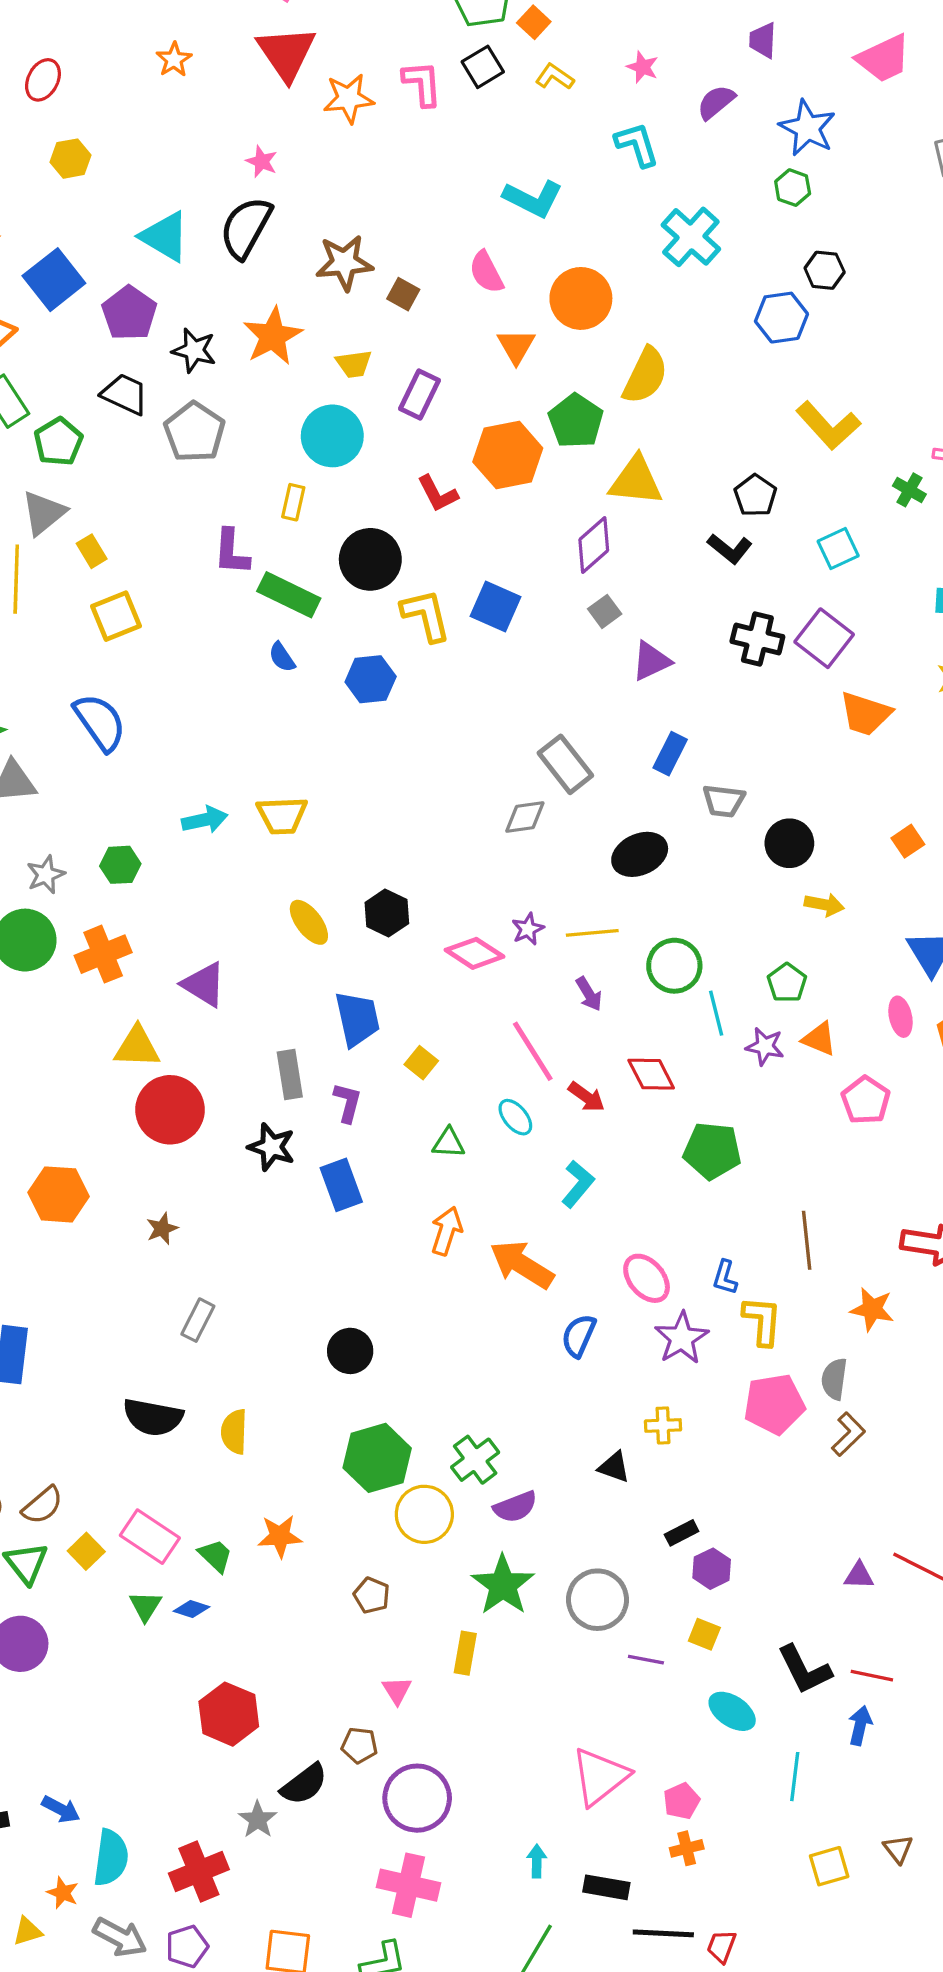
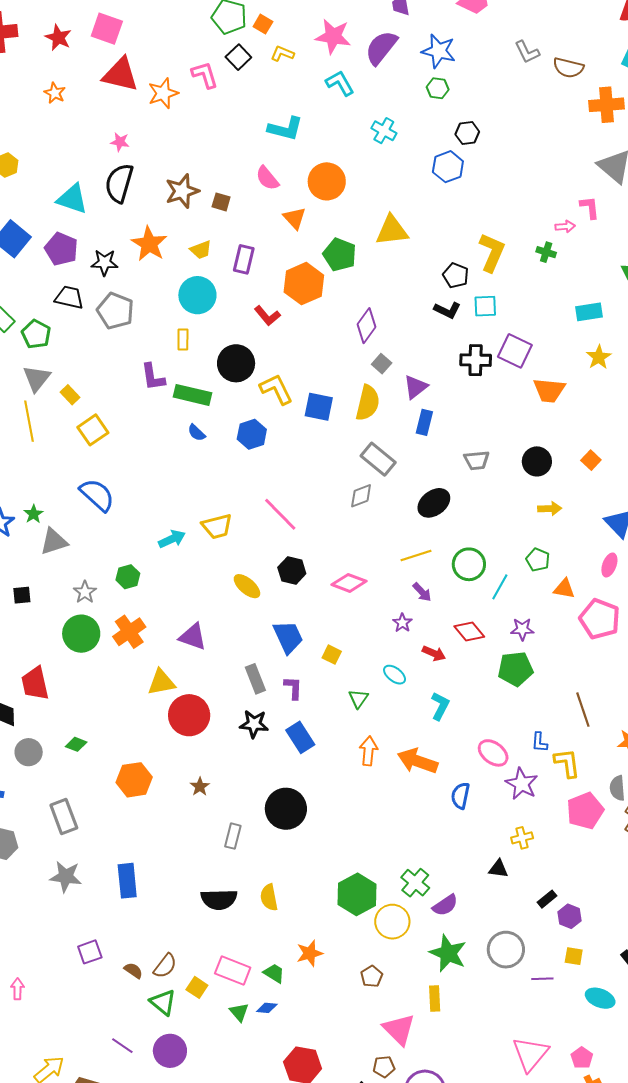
red triangle: (286, 53) -> (121, 75), turned -30
pink star: (643, 67) -> (333, 36), size x1.8
purple semicircle: (716, 102) -> (381, 48), size x1.5
cyan cross: (691, 237) -> (384, 131), size x0.7
yellow semicircle: (645, 376) -> (368, 403), moved
yellow L-shape: (828, 426) -> (492, 252), moved, turned -102
yellow triangle: (636, 481) -> (392, 230), moved
cyan square: (838, 548) -> (485, 306), moved, turned 35
blue square: (495, 606) -> (319, 407), moved
blue rectangle: (670, 754) -> (424, 422), moved
black circle: (789, 843) -> (537, 461), moved
purple star: (528, 929) -> (402, 623), moved
cyan line: (716, 1013) -> (500, 587), turned 56
pink ellipse: (901, 1017) -> (609, 565), turned 45
purple star: (765, 1046) -> (522, 629), moved
pink line: (533, 1051) -> (280, 514), moved
pink pentagon: (866, 1100) -> (600, 619), size x1.4
green triangle: (449, 1143) -> (358, 699), turned -45
black circle: (350, 1351) -> (286, 809), moved, size x1.5
brown pentagon: (372, 1595) -> (372, 976), turned 30
pink triangle: (397, 1690) -> (399, 1029), size x1.8

